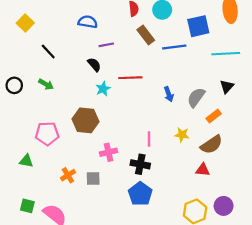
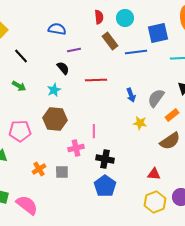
cyan star: (103, 89) -> (54, 90), moved
yellow star: (182, 135) -> (140, 123), moved
pink line: (149, 139) -> (94, 131), moved
red triangle: (203, 170) -> (154, 174), moved

